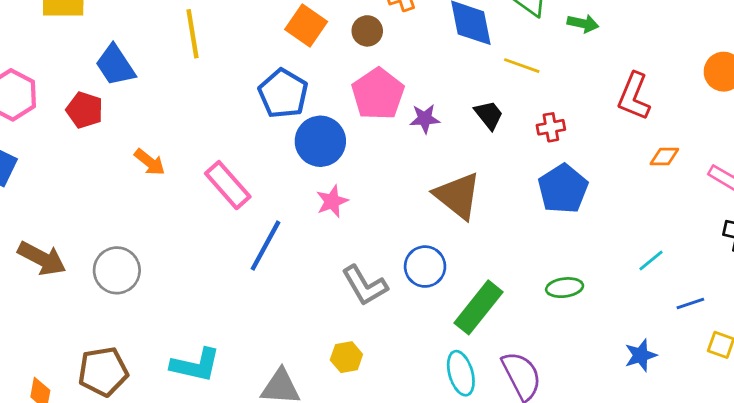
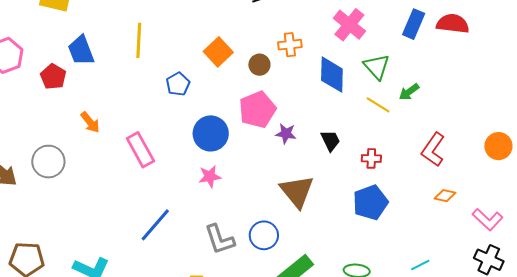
green arrow: (583, 23) -> (409, 92), turned 120
yellow line: (522, 66) -> (378, 105), moved
blue pentagon: (283, 94) -> (178, 84), moved, size x0.7
blue line: (265, 246) -> (155, 225), moved
gray circle: (117, 270) -> (48, 162), moved

